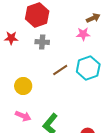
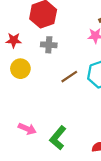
yellow circle: (23, 86) -> (20, 69), moved

